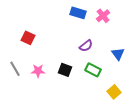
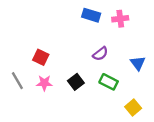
pink cross: (103, 16) -> (120, 19), turned 32
red square: (28, 38) -> (41, 57), moved
black square: (65, 70) -> (76, 82), turned 32

